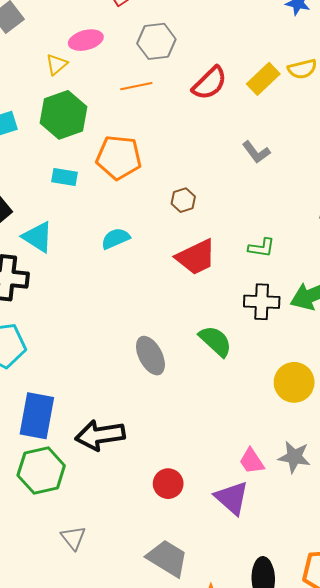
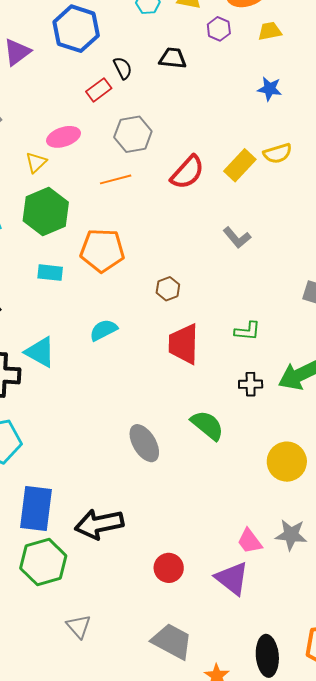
cyan triangle: (38, 237) -> (40, 352), moved
red trapezoid: (196, 257) -> (184, 344), turned 120
black cross: (262, 302) -> (251, 384), size x0.7

